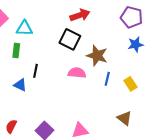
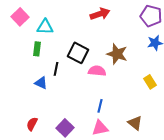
black square: (70, 39) -> (78, 53), moved
blue line: (107, 79) -> (100, 106), moved
brown triangle: (124, 118) -> (135, 123), moved

